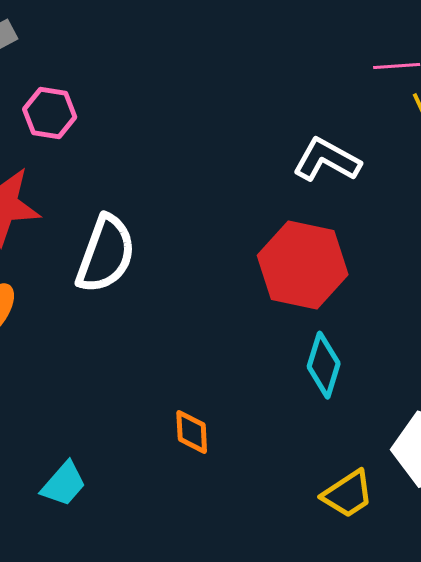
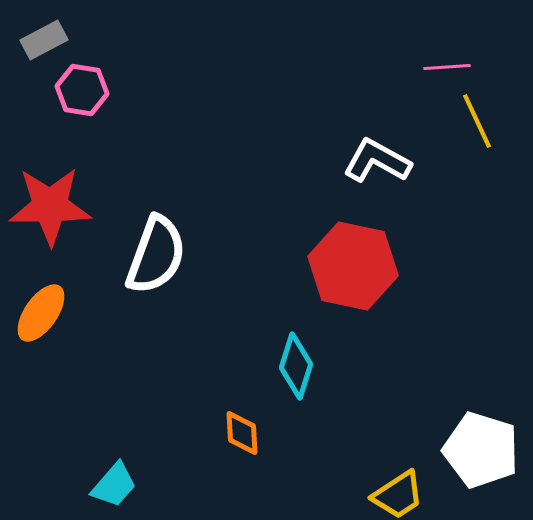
pink hexagon: (50, 113) -> (82, 90), moved
cyan diamond: (324, 365) -> (296, 366), moved

